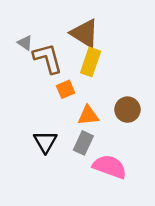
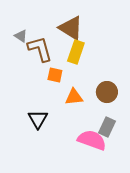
orange square: (66, 89) -> (55, 75), turned 35
gray rectangle: (83, 143) -> (107, 127), moved

